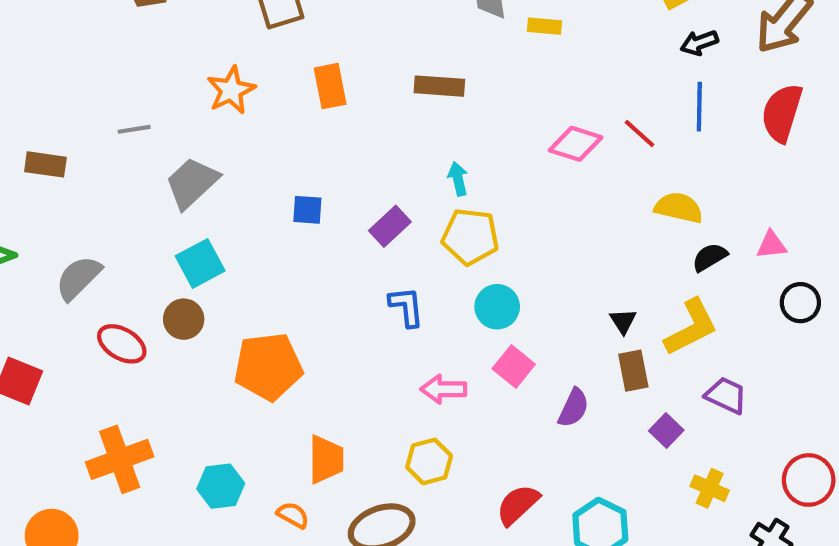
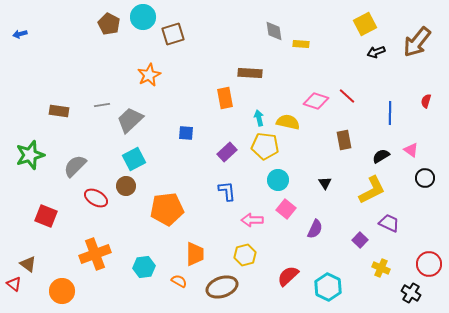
orange rectangle: (330, 86) -> (225, 98), moved
blue line: (699, 107) -> (390, 113), moved
red semicircle: (782, 113) -> (426, 101), moved, size x0.5
gray line: (134, 129) -> (102, 105), moved
yellow semicircle: (679, 208) -> (288, 122), moved
purple rectangle: (390, 226) -> (227, 152), moved
pink triangle: (771, 245) -> (411, 150), turned 42
blue L-shape: (406, 307) -> (227, 191), moved
black triangle: (623, 321) -> (325, 183), moved
brown rectangle: (633, 371) -> (344, 140), moved

